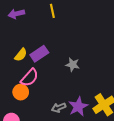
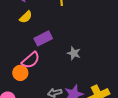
yellow semicircle: (21, 55) -> (26, 17), moved

